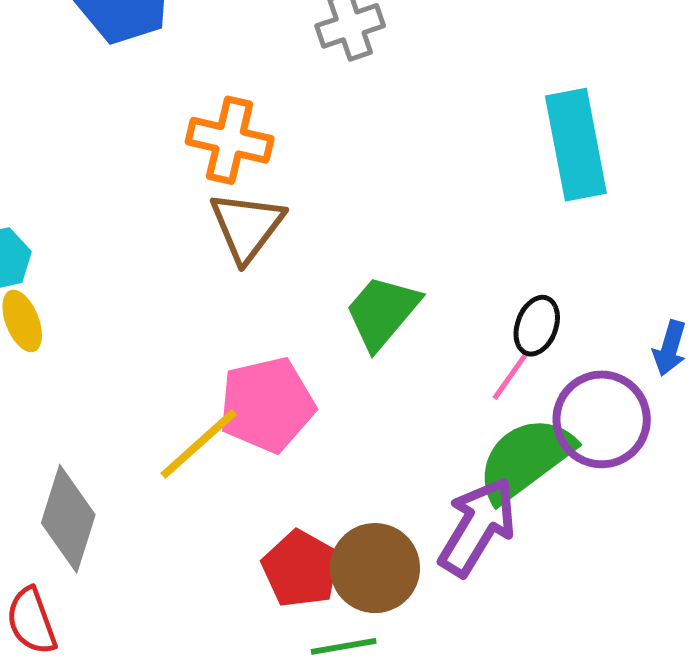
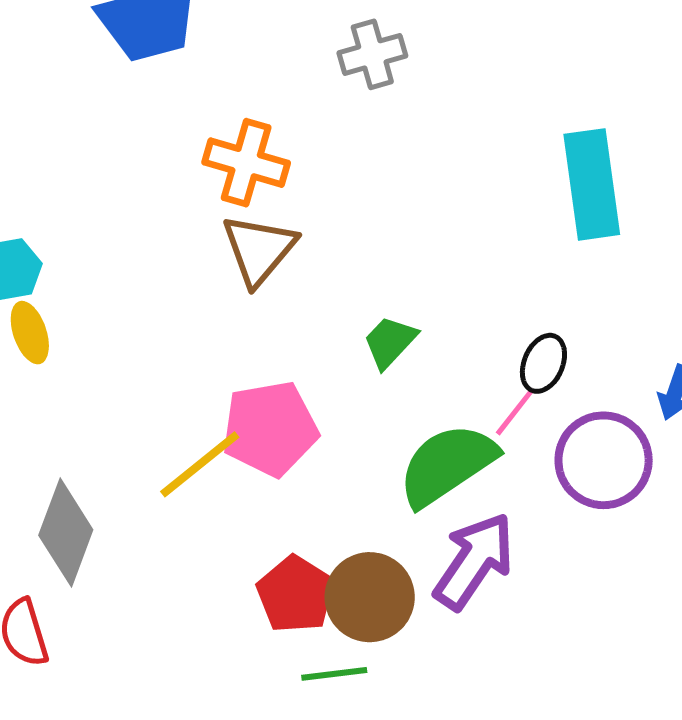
green trapezoid: (382, 312) -> (390, 342), size x0.7
green semicircle: (525, 459) -> (447, 465), moved

